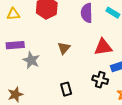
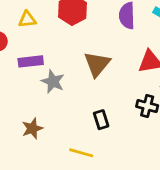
brown triangle: (64, 48) -> (97, 64), size x1.5

